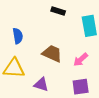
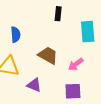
black rectangle: (58, 11) -> (58, 14), turned 72

